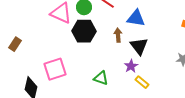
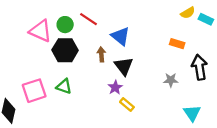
blue triangle: (136, 18) -> (121, 36), turned 30
green triangle: (101, 78) -> (64, 86), moved

